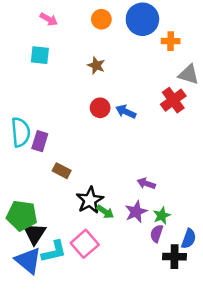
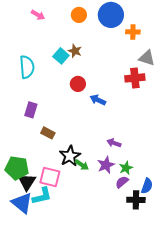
cyan square: (40, 55) -> (61, 56), moved, turned 35
red cross: (173, 100) -> (135, 78), turned 30
blue arrow: (126, 112) -> (98, 100), moved
cyan semicircle: (21, 132) -> (27, 67), moved
purple semicircle: (157, 234) -> (122, 182), turned 32
pink square: (85, 244) -> (50, 177), moved, turned -35

